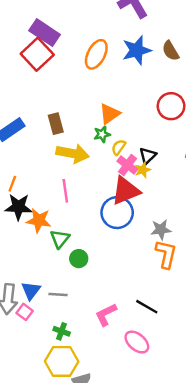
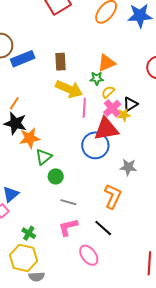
pink line: (65, 191) -> (84, 108), moved
orange star: (39, 220) -> (30, 138), turned -30
orange L-shape: (166, 254) -> (113, 196), moved
gray line: (58, 294) -> (68, 202), moved

